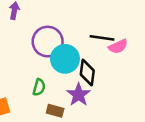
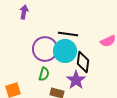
black line: (102, 38) -> (68, 34), moved
purple circle: (48, 42) -> (45, 49), moved

